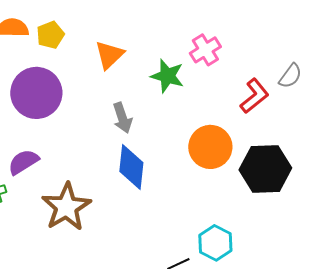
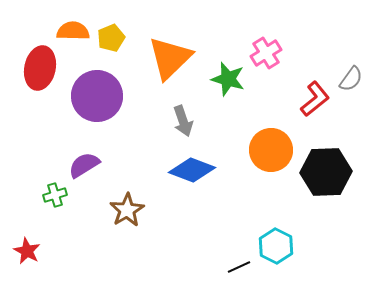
orange triangle: (109, 55) -> (170, 58), size x1.5
blue diamond: (131, 167) -> (192, 170), turned -75
brown star: (66, 207) -> (127, 210), size x0.7

